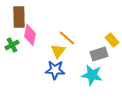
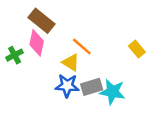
brown rectangle: (19, 17) -> (41, 21), moved, turned -50
yellow triangle: (58, 51) -> (71, 62), turned -35
gray rectangle: (99, 54) -> (92, 87), moved

